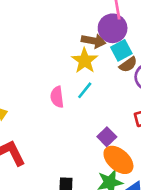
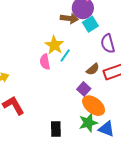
yellow star: (85, 61) -> (54, 45), moved
brown semicircle: (128, 65) -> (93, 69), moved

